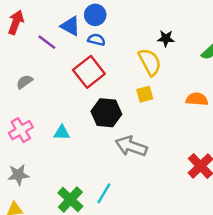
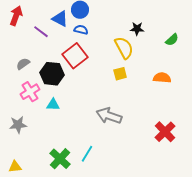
black hexagon: (106, 113) -> (52, 74), moved
pink cross: (21, 130) -> (30, 92), moved
gray star: (18, 175) -> (18, 125), moved

